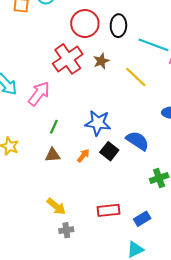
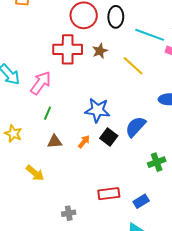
red cross: (68, 59) -> (68, 49), turned 36
green line: (54, 127) -> (48, 113), moved
blue semicircle: (137, 141) -> (135, 127), turned -80
yellow arrow: (56, 206) -> (35, 173), moved

